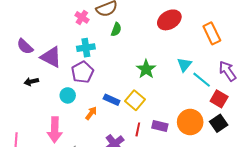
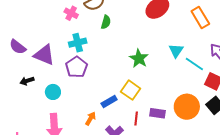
cyan circle: (68, 95) -> (53, 92), moved
blue rectangle: (112, 100) -> (109, 102), moved, turned -49
orange arrow: (91, 113) -> (90, 119), moved

